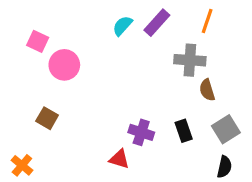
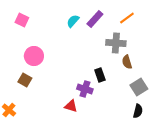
orange line: (207, 21) -> (127, 18), turned 35
pink square: (38, 41) -> (22, 20), moved
pink circle: (64, 65) -> (34, 56), moved
black rectangle: (184, 131) -> (100, 75), moved

